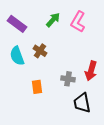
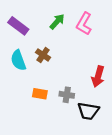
gray cross: (68, 79) -> (67, 95), moved
orange rectangle: (37, 87) -> (40, 94), turned -72
black trapezoid: (82, 103) -> (88, 111), turned -70

